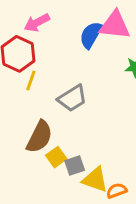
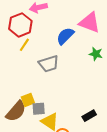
blue semicircle: (91, 35) -> (65, 36), moved
brown semicircle: (39, 137) -> (16, 111), moved

